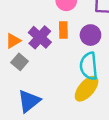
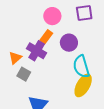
orange rectangle: (63, 30) -> (46, 37), moved, turned 48
purple circle: (90, 35) -> (69, 43), moved

